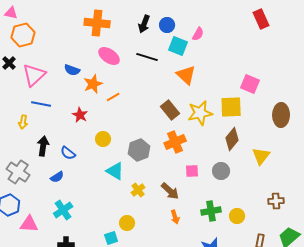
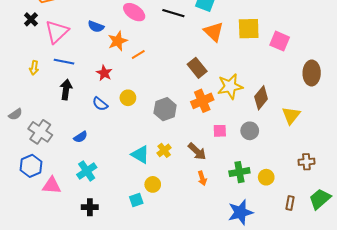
yellow square: (231, 107) -> (249, 29), moved
yellow star: (200, 113) -> (230, 86), moved
yellow arrow: (23, 122) -> (34, 68), moved
black arrow: (43, 146) -> (66, 90), moved
blue semicircle: (68, 153) -> (100, 104), moved
cyan triangle: (115, 171) -> (140, 155), moved

